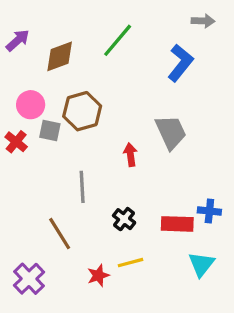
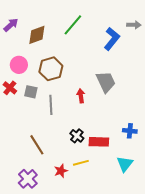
gray arrow: (203, 21) -> (134, 25), moved
gray square: (50, 130) -> (31, 92), moved
gray line: (82, 187) -> (51, 105), moved
red rectangle: (177, 224) -> (99, 142), moved
purple cross: (29, 279) -> (28, 179), moved

